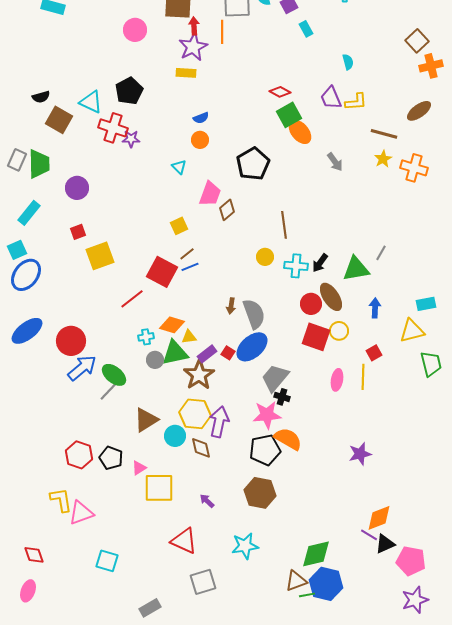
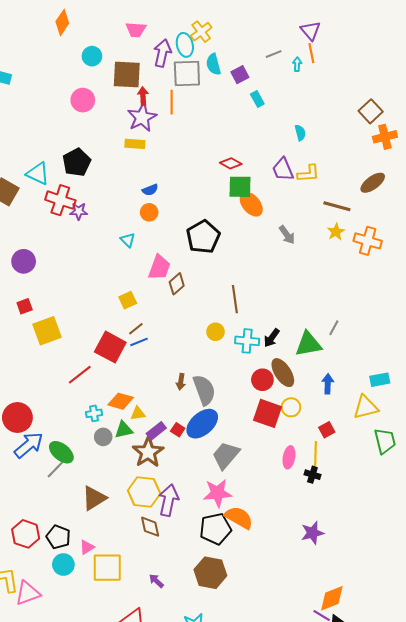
green square: (289, 115) -> (240, 187), turned 30
green triangle: (175, 353) -> (124, 430), size x0.7
black cross: (282, 397) -> (312, 475), moved
cyan circle: (175, 436) -> (63, 565), moved

